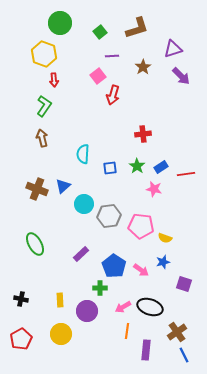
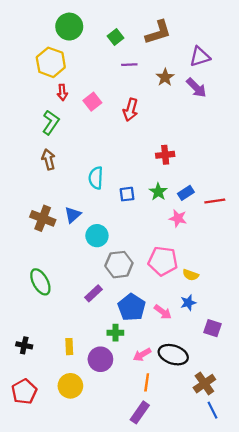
pink square: (98, 76) -> (92, 102), moved
purple arrow: (181, 76) -> (196, 88), moved
gray hexagon: (109, 216) -> (119, 265), moved
purple rectangle: (146, 350) -> (140, 412), moved, turned 30

